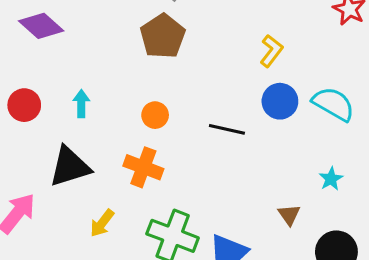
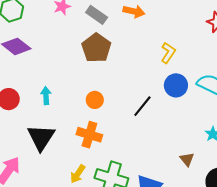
black line: (227, 129) -> (142, 106), turned -60
black triangle: (70, 167) -> (41, 137), turned -36
yellow arrow: (102, 223) -> (78, 174), moved

